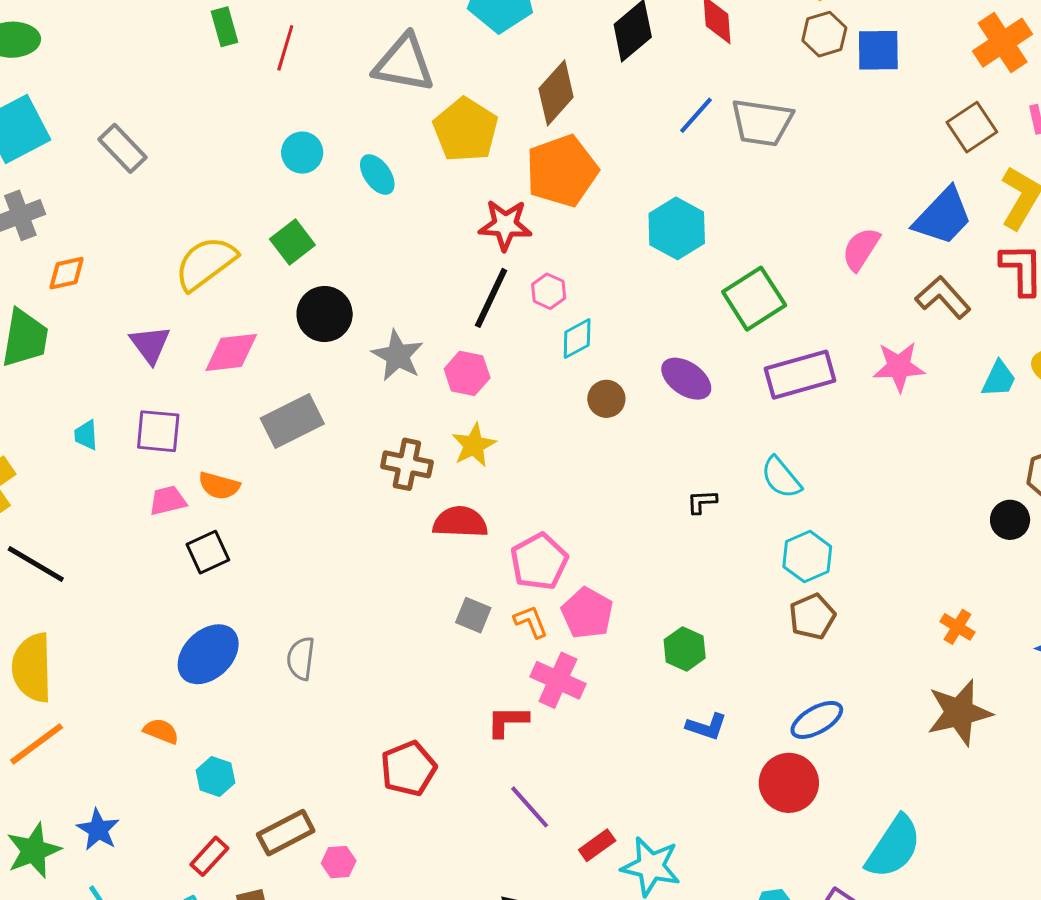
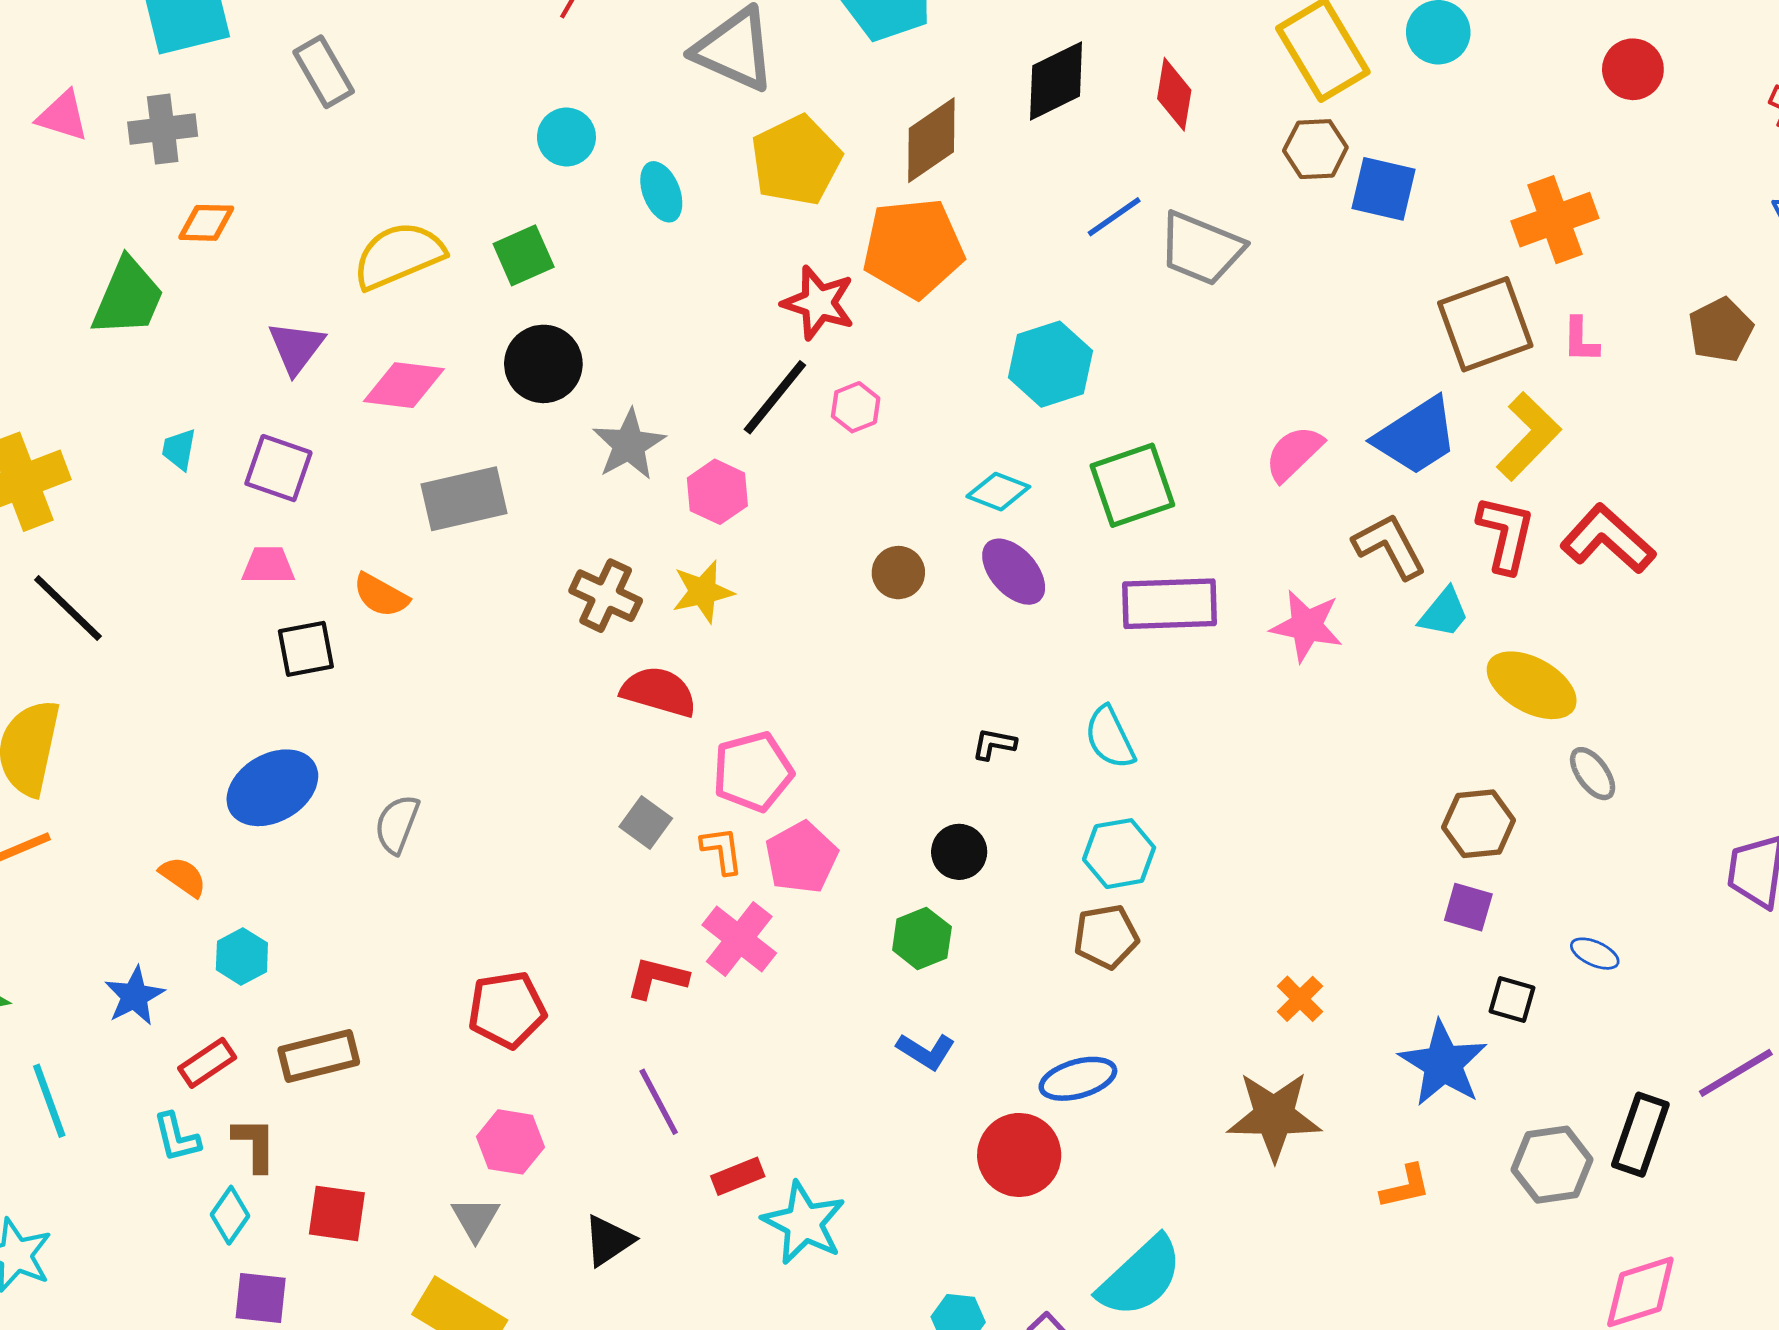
brown square: (972, 127) -> (1485, 324), size x1.4
cyan diamond: (577, 339) -> (998, 492), moved, turned 36
cyan trapezoid: (999, 379) -> (1444, 613), moved
orange semicircle: (219, 486) -> (381, 595), moved
black circle: (1010, 520) -> (959, 852), moved
blue star: (98, 830) -> (134, 996), moved
pink hexagon: (339, 862) -> (510, 1142), moved, size x1.4

